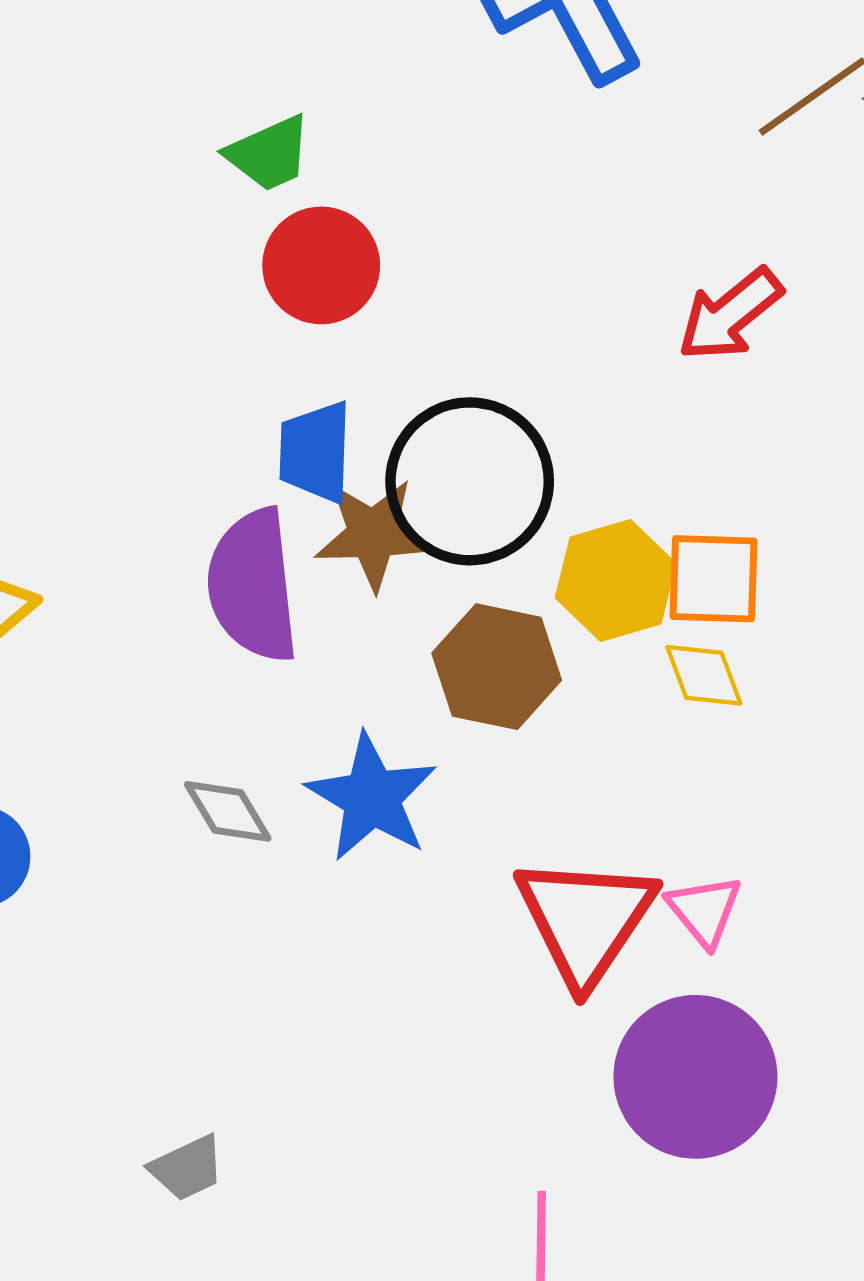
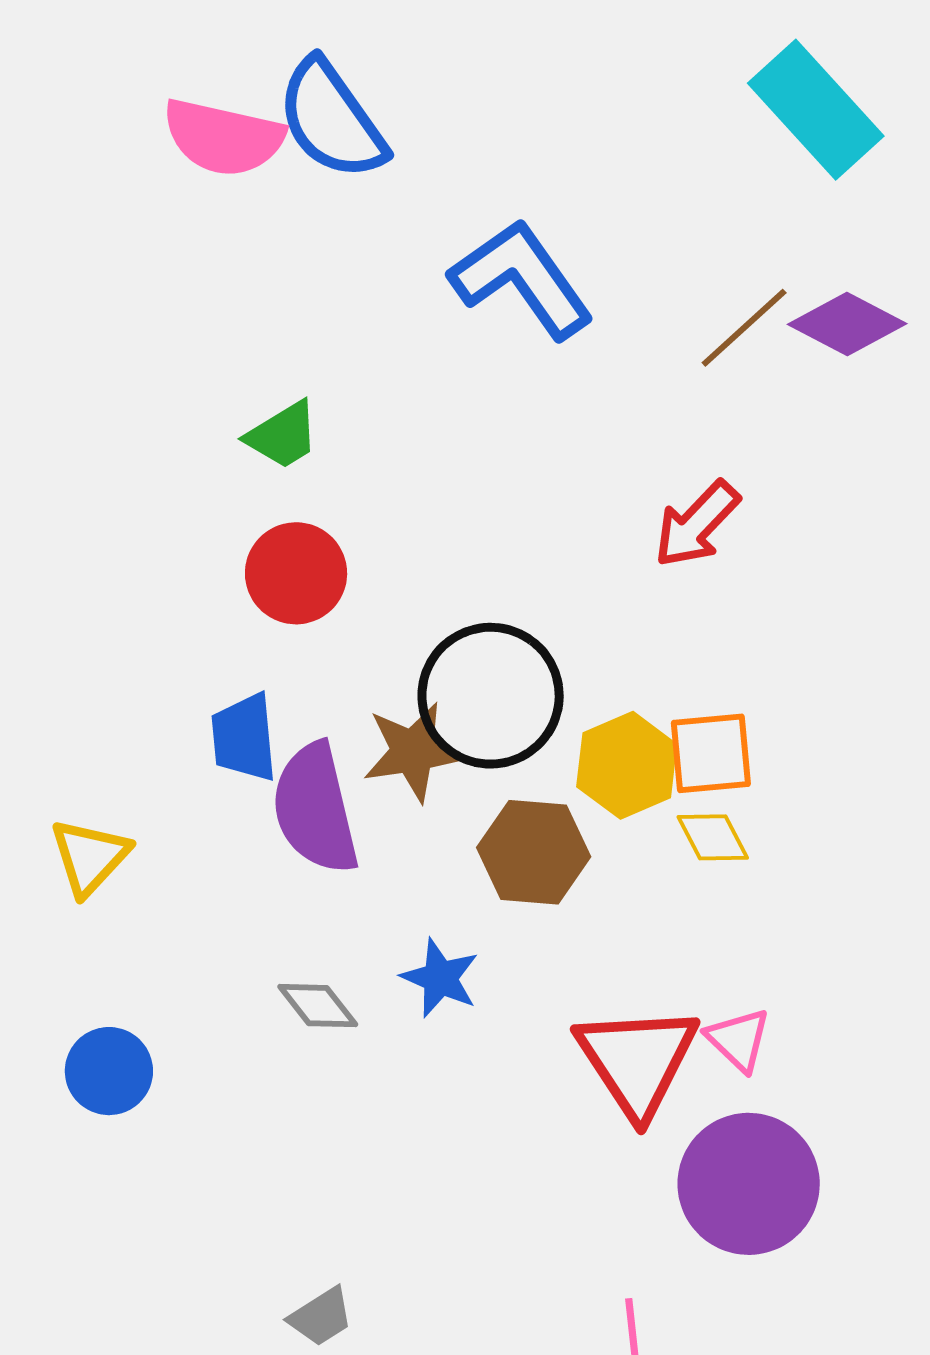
red circle: (321, 265) -> (296, 573), moved
blue trapezoid: (315, 452) -> (244, 738), moved
blue star: (372, 797) -> (440, 978), size x0.7

